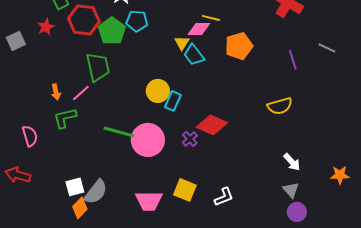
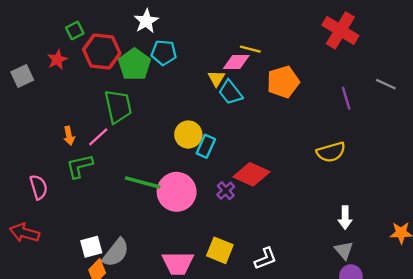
white arrow: (292, 162) -> (345, 218), turned 42

